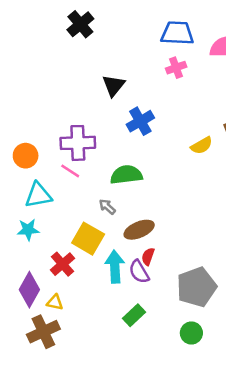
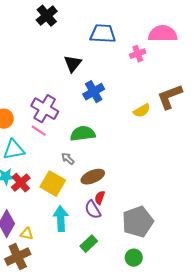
blue trapezoid: (177, 33) -> (103, 34), moved
pink cross: (176, 68) -> (138, 54), moved
purple cross: (78, 143) -> (45, 109), turned 32
red cross: (63, 264) -> (21, 183), moved
cyan arrow: (115, 267) -> (61, 219), moved

